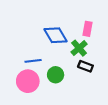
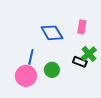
green cross: (79, 48) -> (89, 54), moved
blue line: (33, 61) -> (31, 57), turned -70

